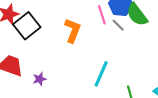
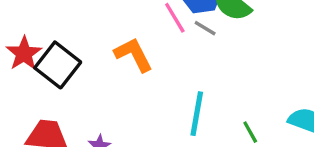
orange L-shape: (73, 30) -> (134, 55), turned -35

